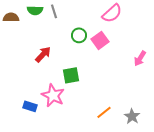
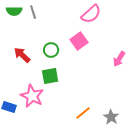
green circle: (79, 35) -> (51, 50), moved
red arrow: (43, 54) -> (22, 55), turned -90

